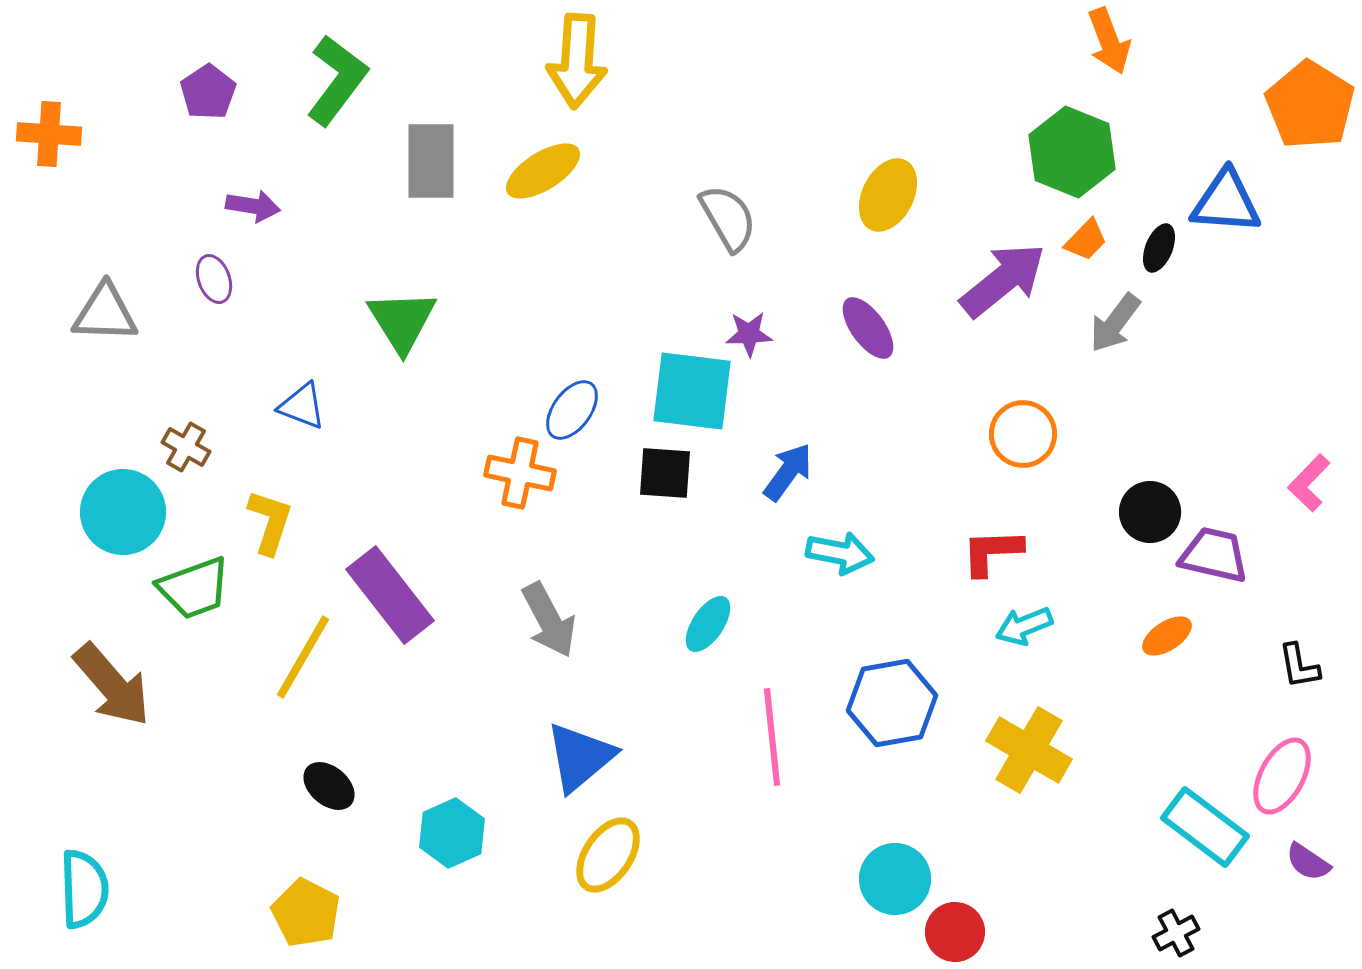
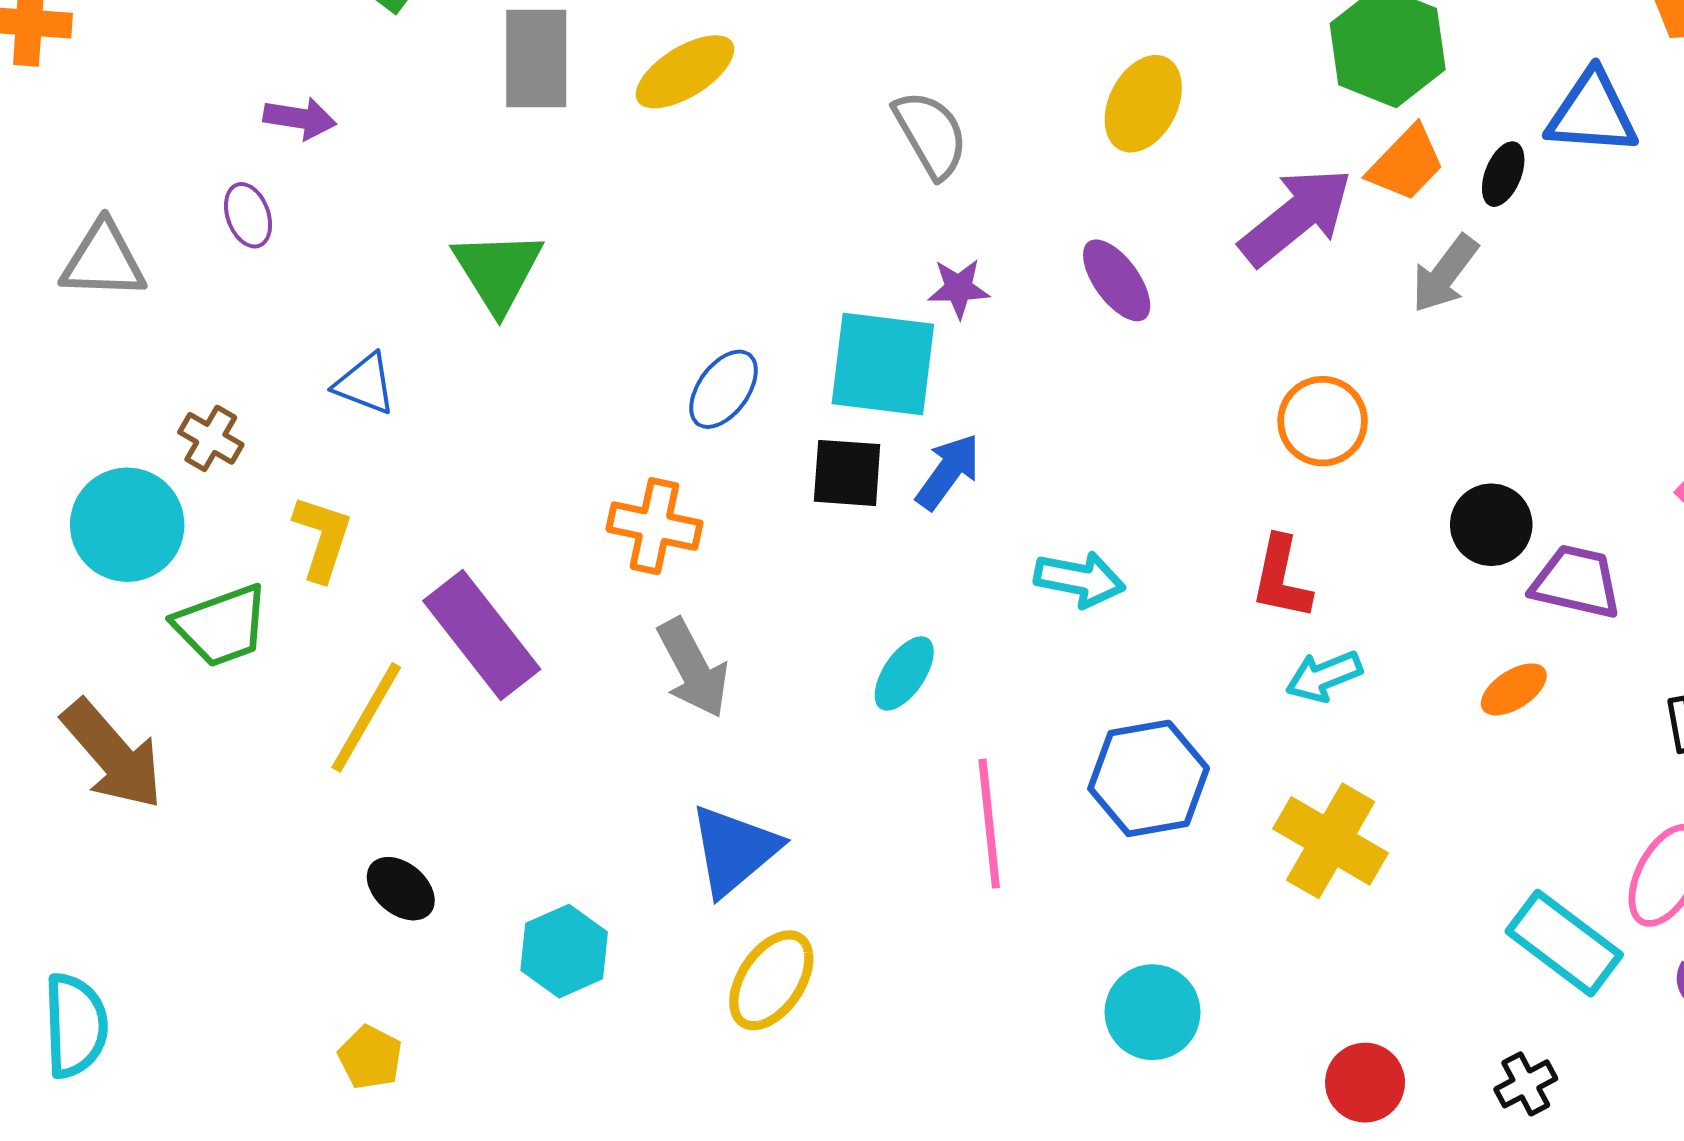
orange trapezoid: (1086, 240) -> (1406, 163), size x1.4
blue arrow: (788, 472) -> (948, 472), moved
orange cross: (520, 473) -> (654, 526), moved
red L-shape: (992, 552) -> (1281, 578), turned -76
yellow pentagon: (306, 913) -> (370, 1057), size x0.7
red circle: (955, 932) -> (1365, 1083), moved

